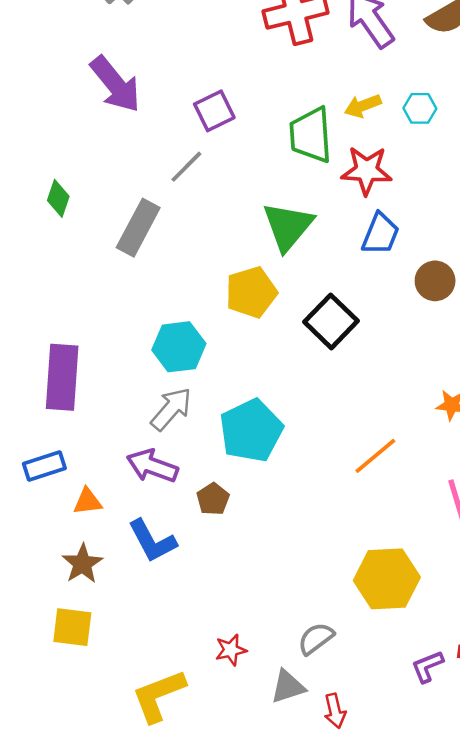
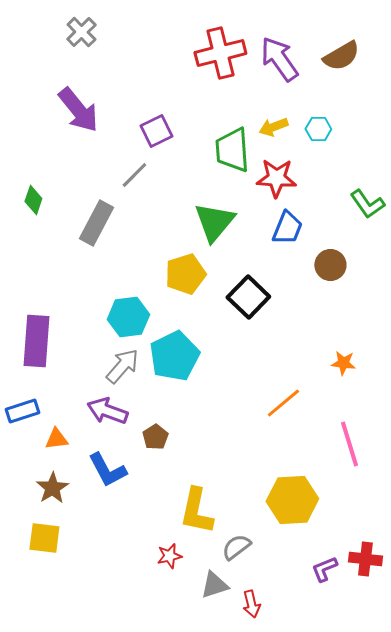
cyan pentagon: (251, 431) -> (174, 356), moved
yellow L-shape: (159, 696) -> (196, 511), moved, turned -57

